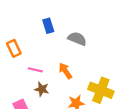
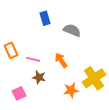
orange rectangle: (14, 48) -> (11, 50), moved
yellow cross: (101, 90) -> (94, 78), turned 35

